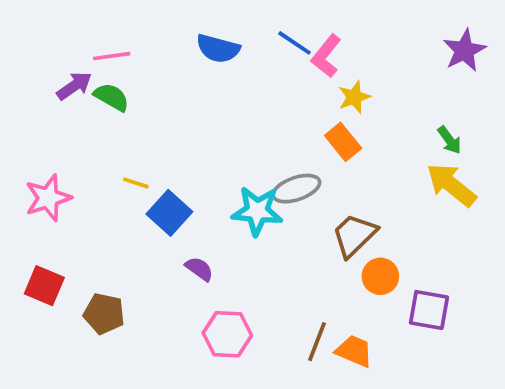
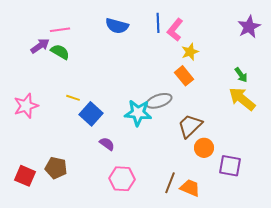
blue line: (295, 43) -> (158, 23), turned 54
red square: (44, 286) -> (25, 176), moved

